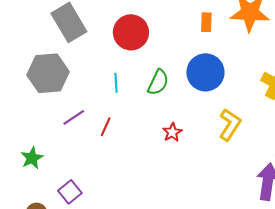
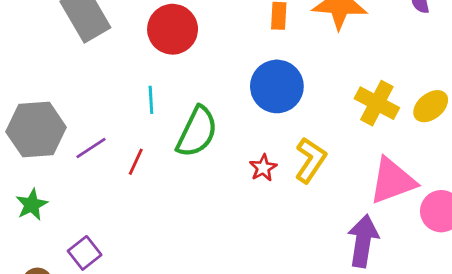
gray hexagon: (48, 73) -> (36, 130), moved
green semicircle: (158, 82) -> (197, 132), moved, size x1.4
red star: (172, 132) -> (263, 168), moved

